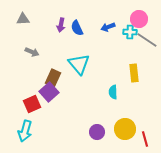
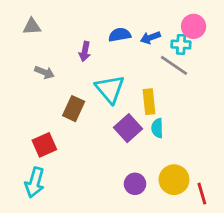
purple arrow: (61, 25) -> (85, 51), moved
blue semicircle: (77, 28) -> (120, 35), moved, turned 105
gray line: (147, 40) -> (174, 65), moved
yellow rectangle: (134, 73) -> (149, 102), moved
purple square: (49, 92) -> (128, 128), moved

